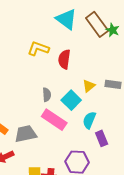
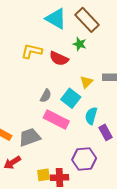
green star: (113, 30) -> (80, 44), moved
red semicircle: (64, 59) -> (59, 59), turned -66
gray semicircle: (47, 95) -> (46, 96), turned 40

